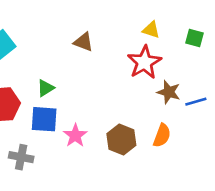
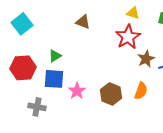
brown star: (169, 92) -> (146, 59), turned 30

